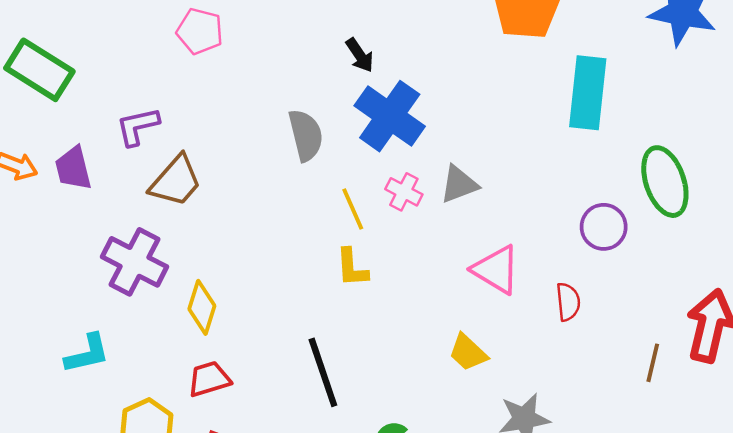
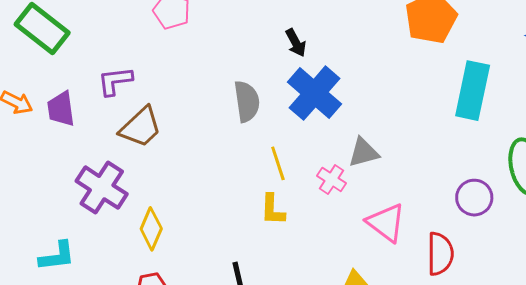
pink cross: (404, 192) -> (332, 180), moved
red semicircle: (568, 302) -> (440, 254), size x1.4

